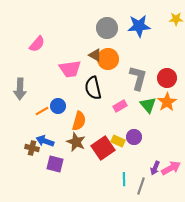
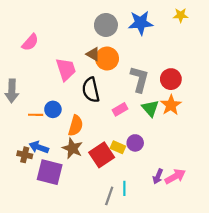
pink trapezoid: (70, 69) -> (66, 69), turned -100
orange line: (42, 111) -> (36, 115), turned 32
purple square: (55, 164) -> (50, 172), size x1.4
gray line: (141, 186) -> (109, 196), moved

